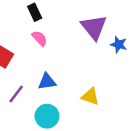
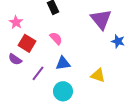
pink semicircle: (40, 38) -> (56, 38), moved
blue star: (119, 44) -> (118, 41), moved

